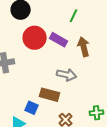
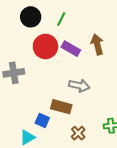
green line: (74, 16) -> (61, 19), moved
brown arrow: (84, 47) -> (97, 44), moved

